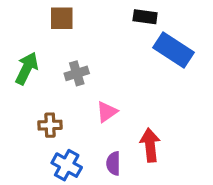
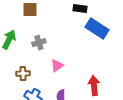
red arrow: (150, 145) -> (94, 86), moved

